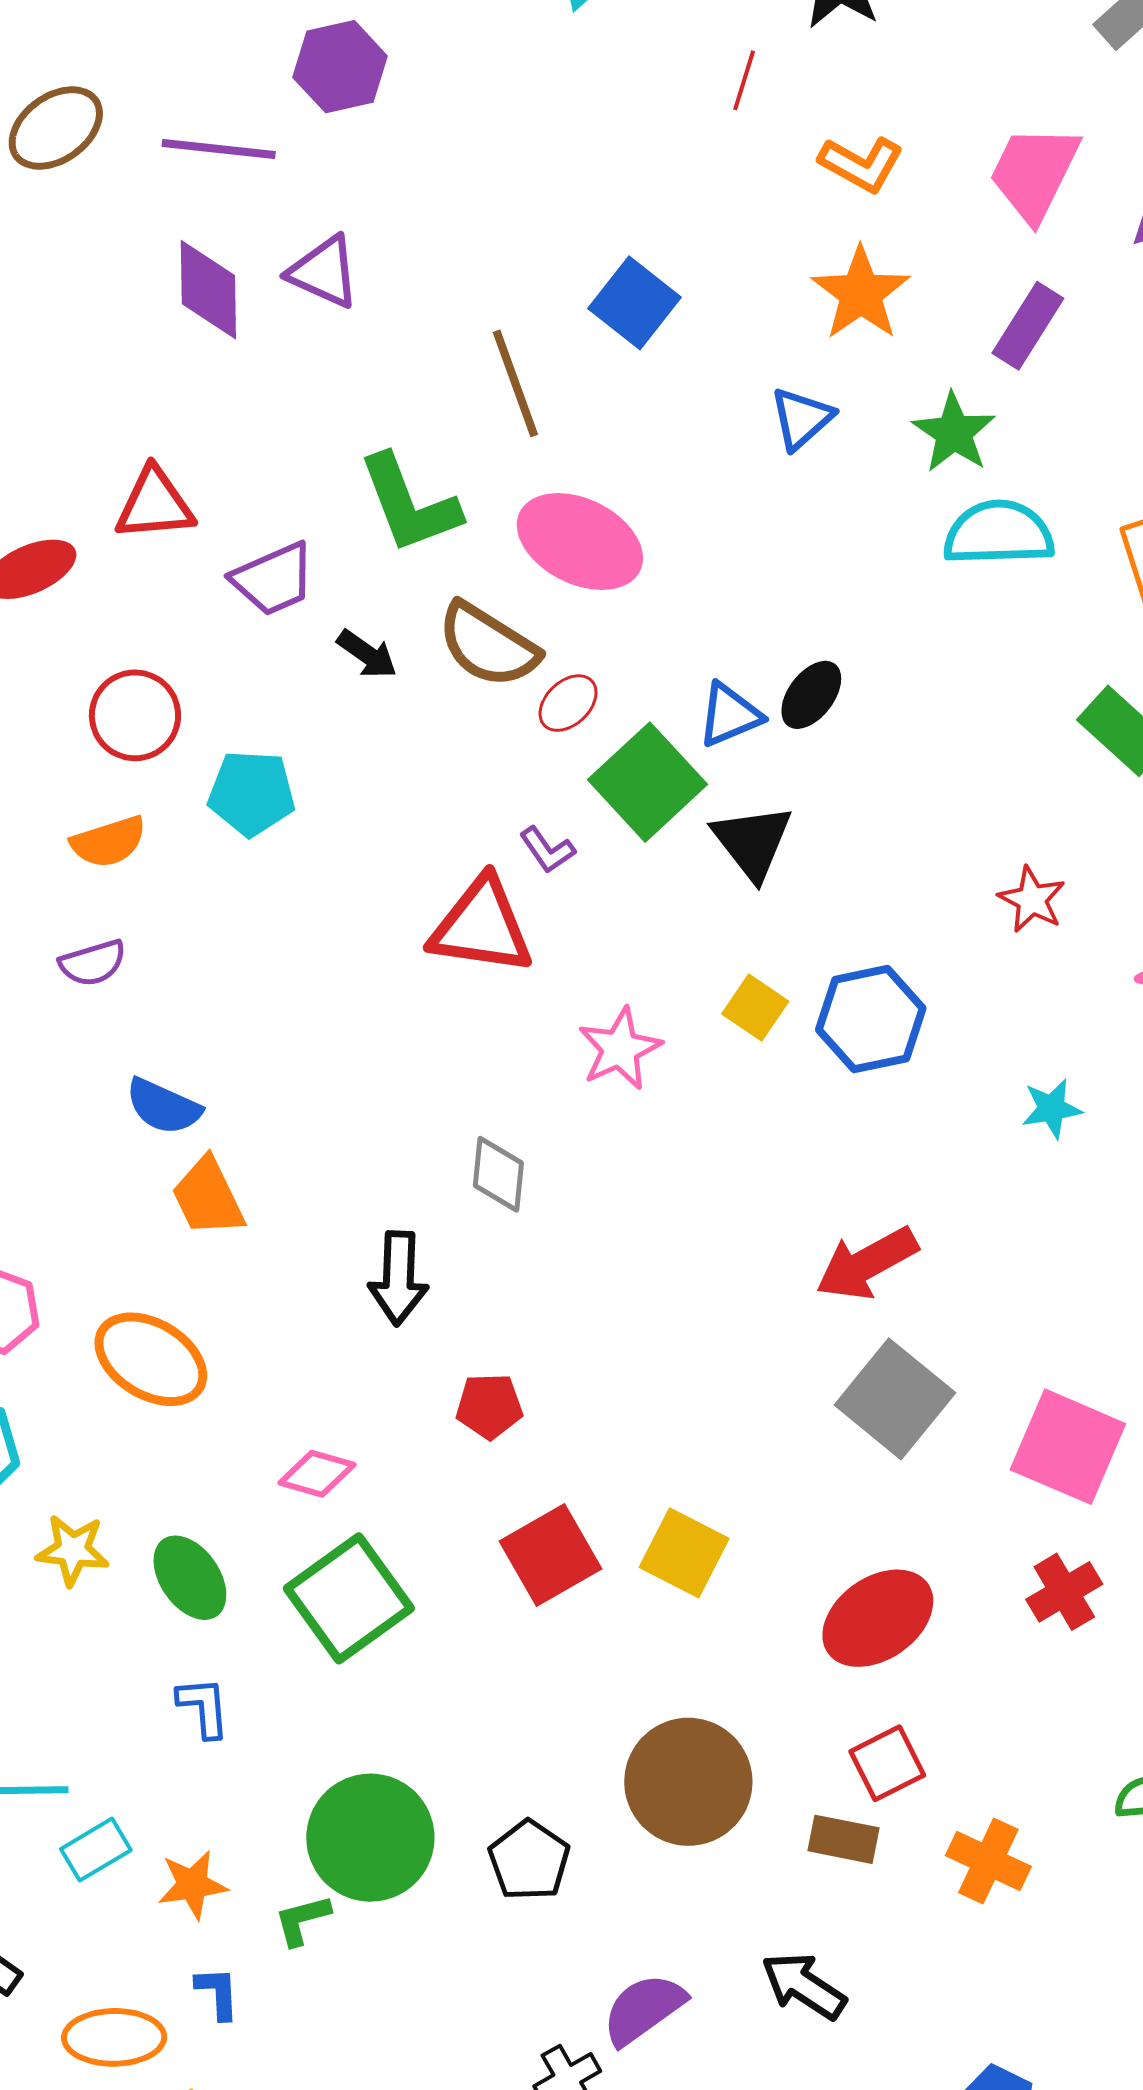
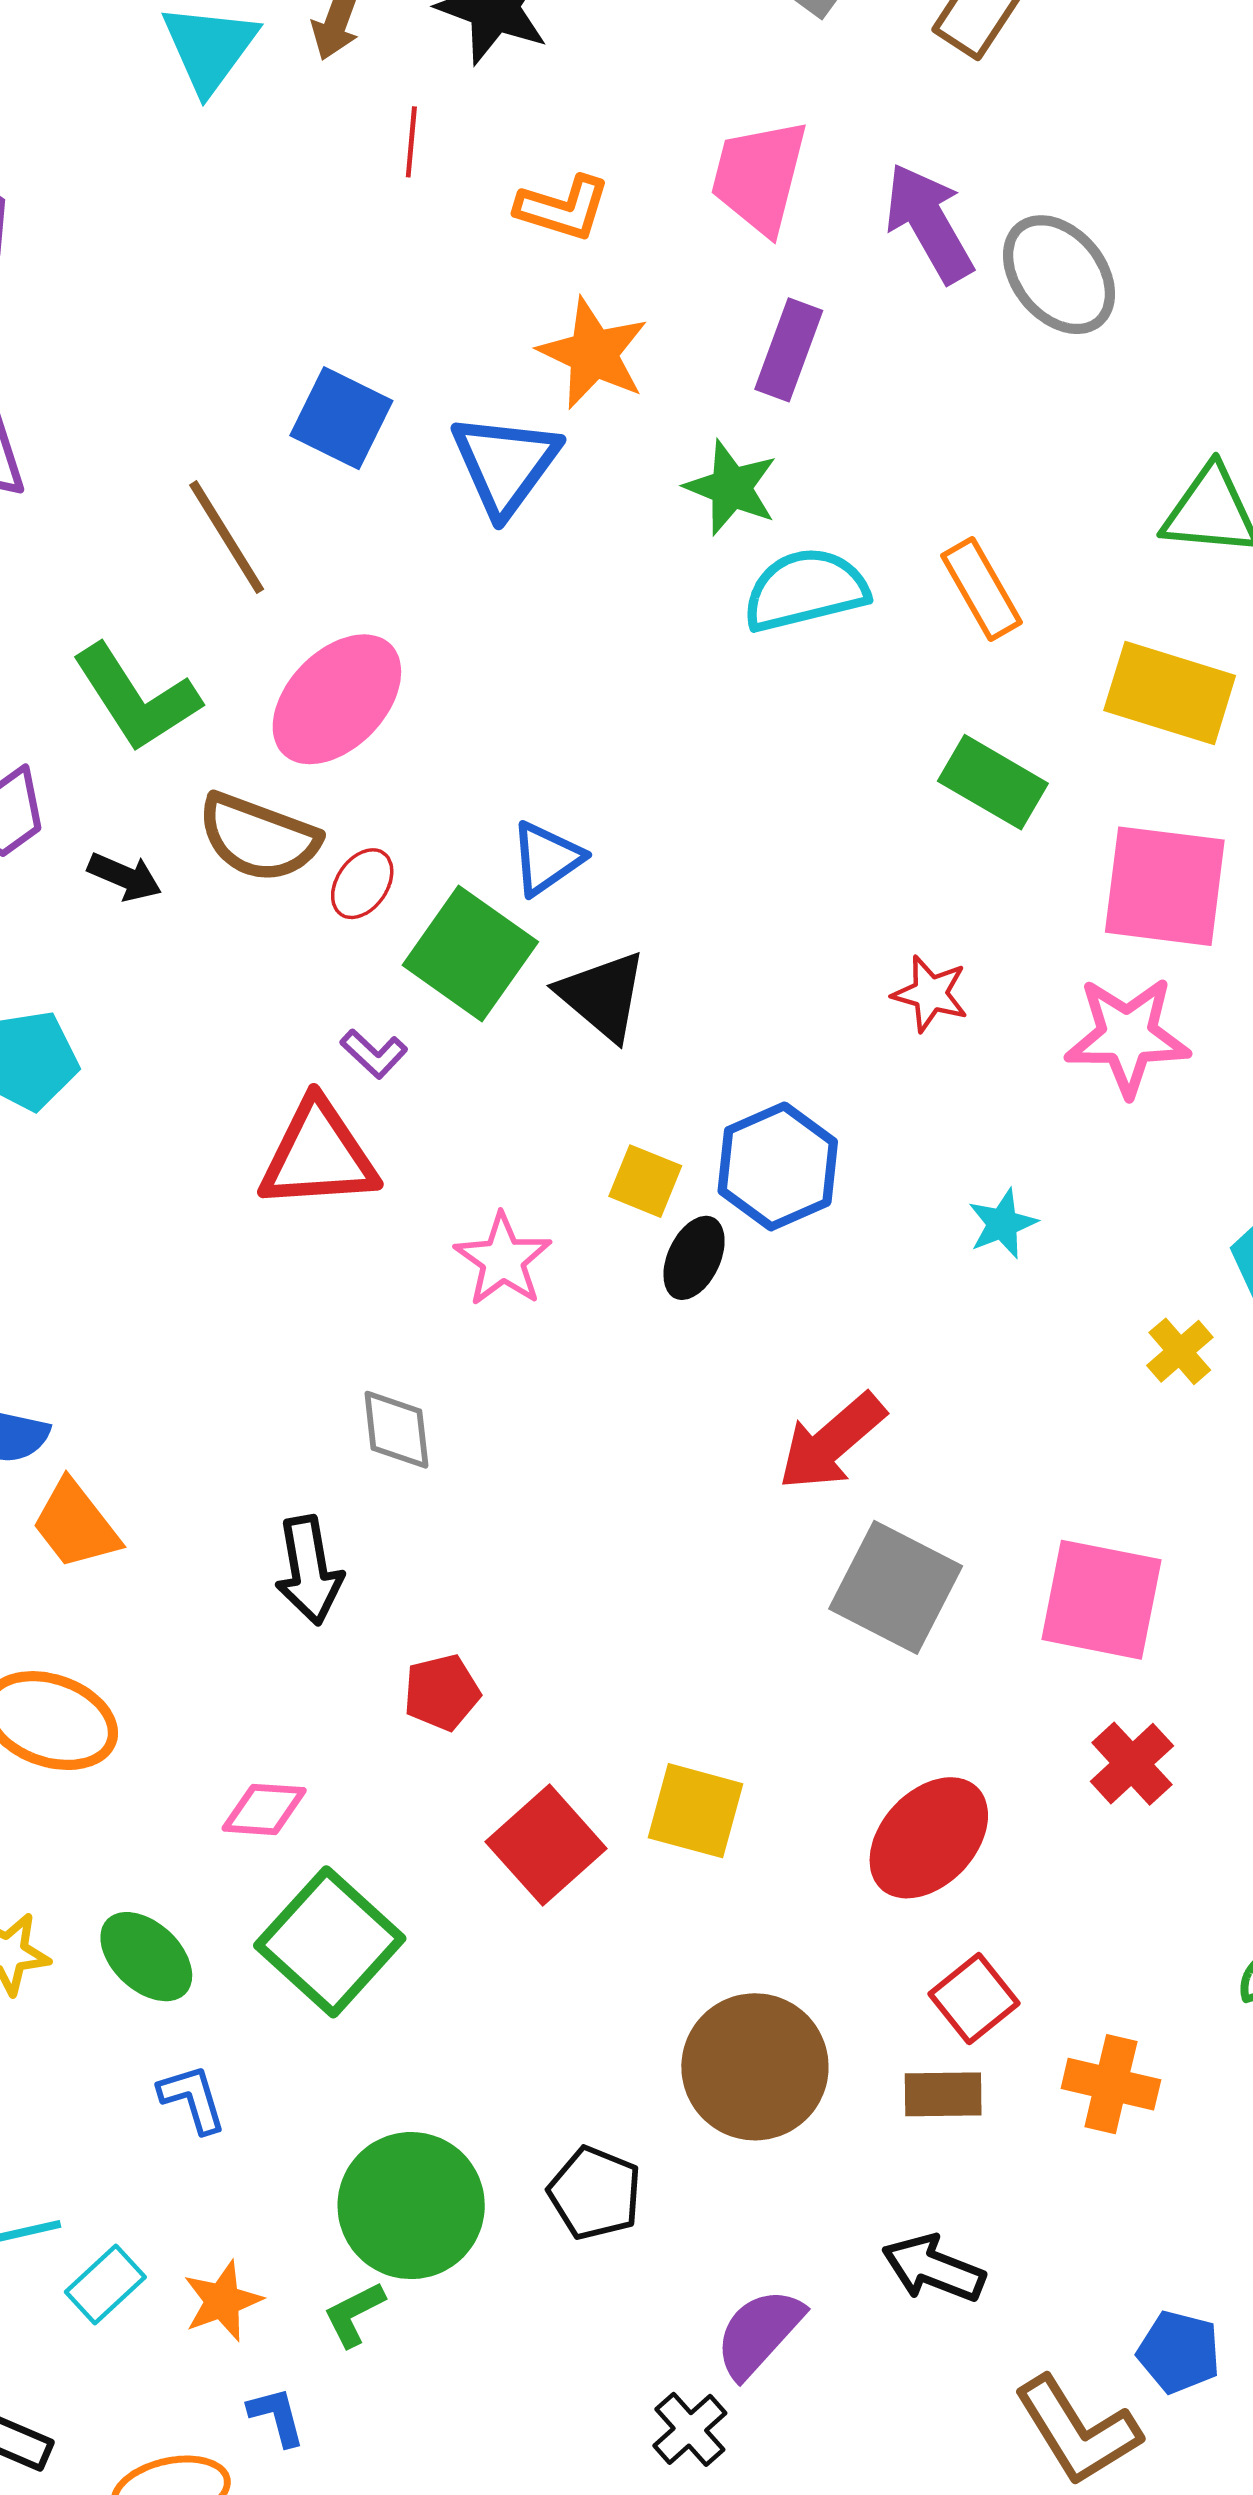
blue triangle: (802, 418) -> (505, 464), moved, size x1.5
pink ellipse: (580, 541) -> (337, 699), turned -60
black ellipse: (811, 695) -> (694, 1258), moved

